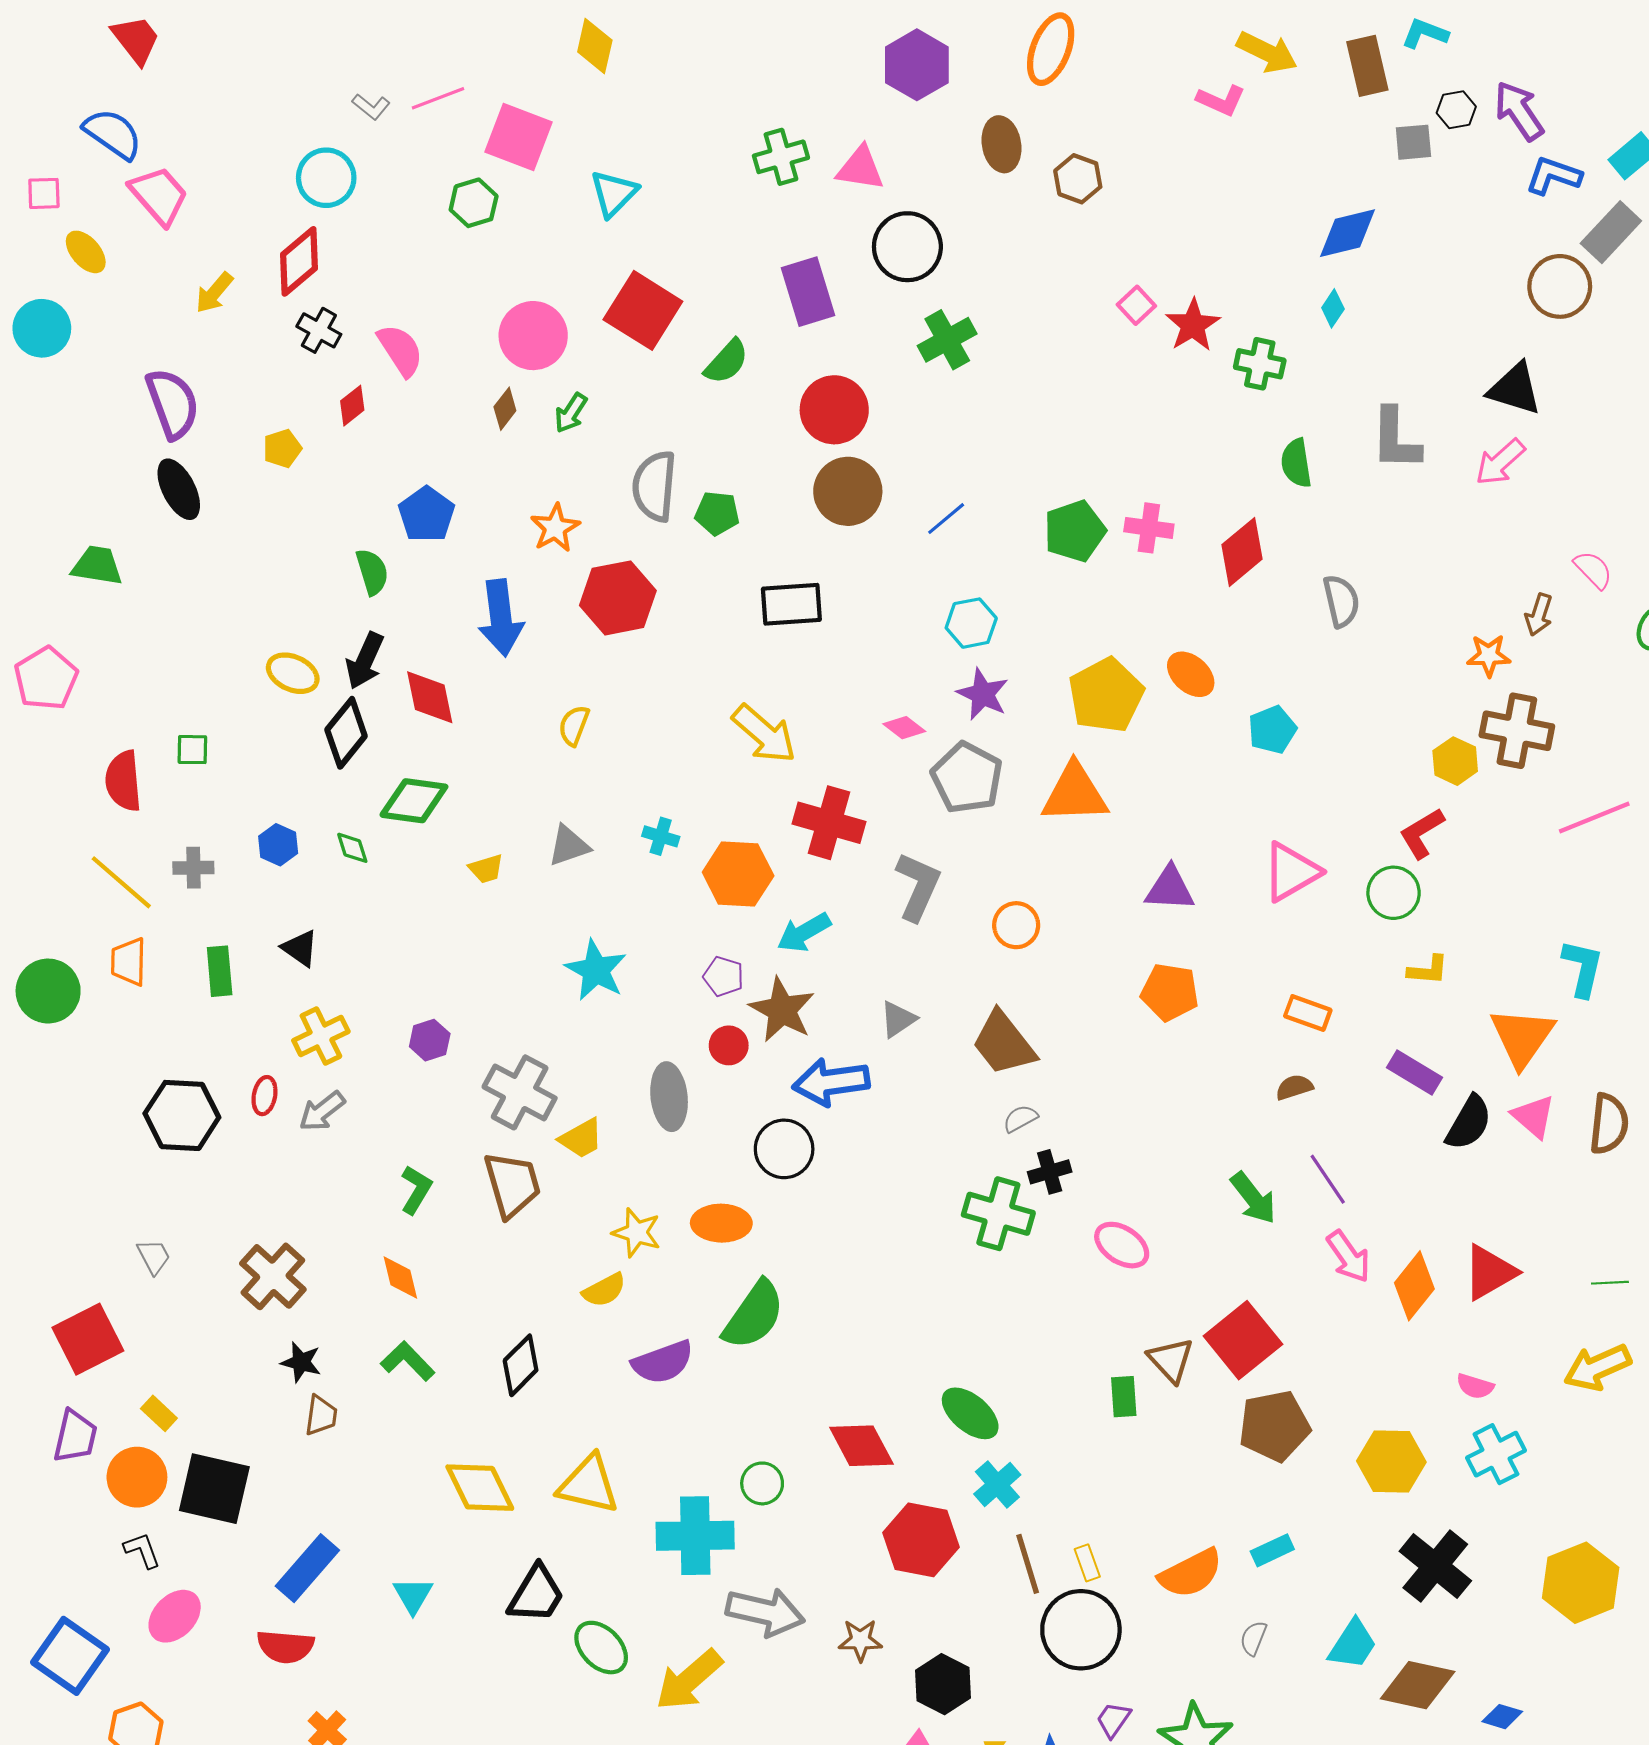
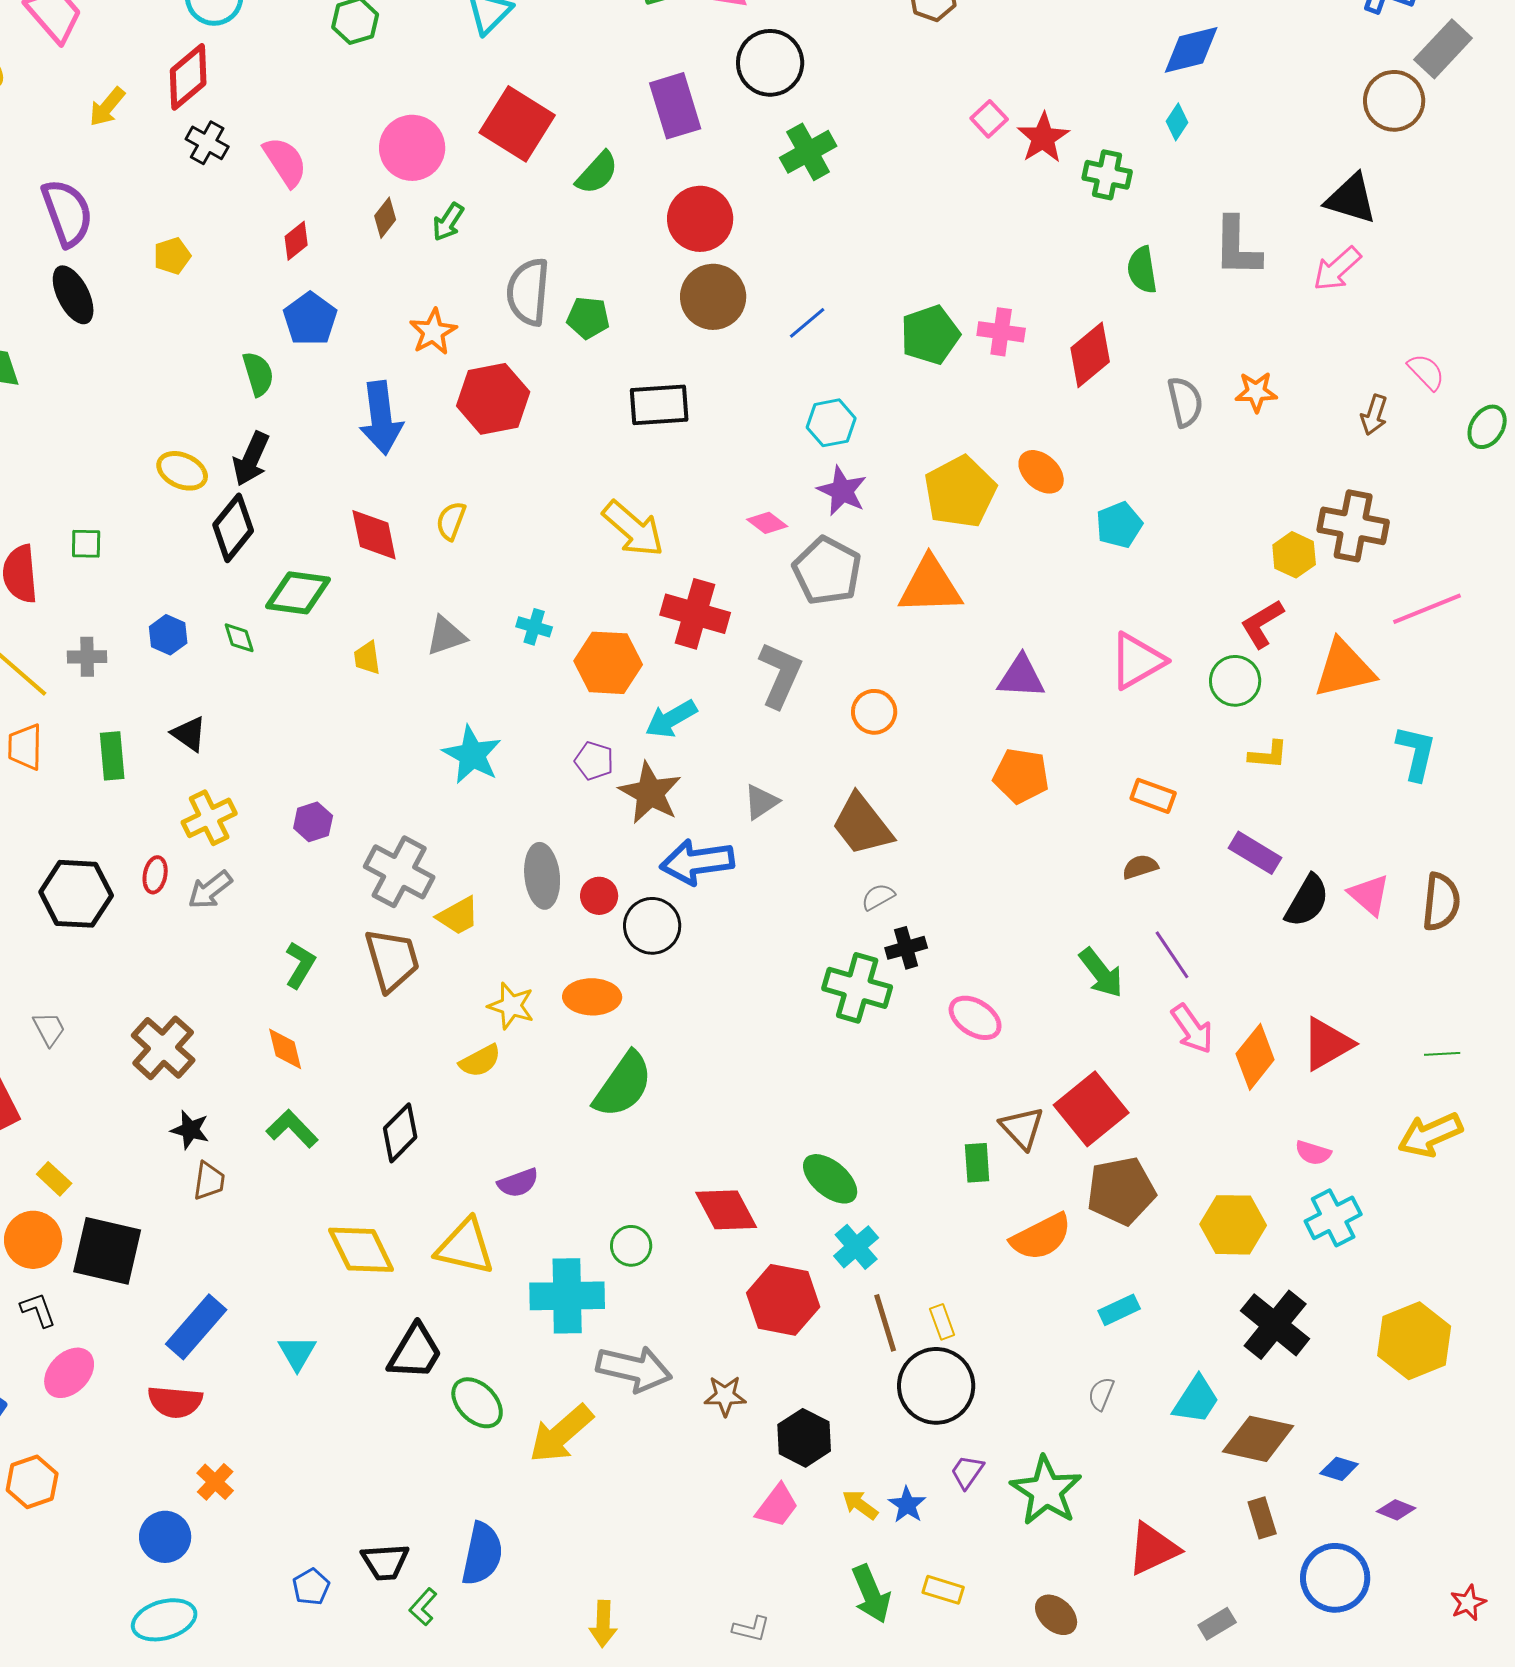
red diamond: (352, 406) -> (296, 241), moved
orange star: (1489, 655) -> (1256, 392), moved
red diamond: (430, 697) -> (374, 535), moved
yellow trapezoid: (486, 869) -> (367, 658), turned 99
orange triangle: (1522, 1037) -> (1344, 669), moved, turned 42
red circle: (729, 1045) -> (599, 896), moved
purple semicircle: (663, 1362) -> (518, 1183), moved, size x0.7
orange semicircle: (1191, 1573) -> (1041, 1237), moved

